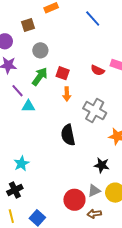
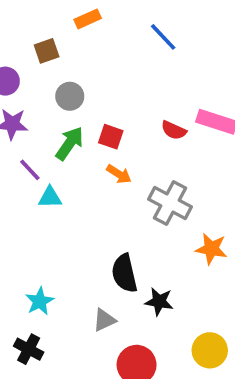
orange arrow: (67, 94) -> (119, 174), turned -56
black semicircle: (68, 135) -> (124, 273), moved
black star: (102, 165) -> (159, 302), moved
black cross: (15, 190) -> (29, 349), turned -35
gray triangle: (94, 191) -> (104, 320), moved

